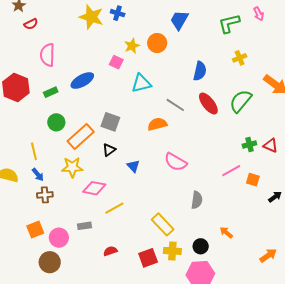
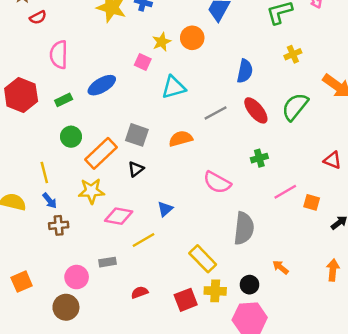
gray line: (175, 105) -> (216, 113), turned -60
orange semicircle: (157, 124) -> (181, 139), moved
green cross: (249, 144) -> (259, 158), moved
blue triangle: (133, 166) -> (165, 209), moved, turned 32
gray semicircle: (197, 200) -> (244, 228), size x1.5
orange square: (35, 229) -> (22, 282), moved
orange arrow: (268, 255) -> (333, 270), moved, turned -48

